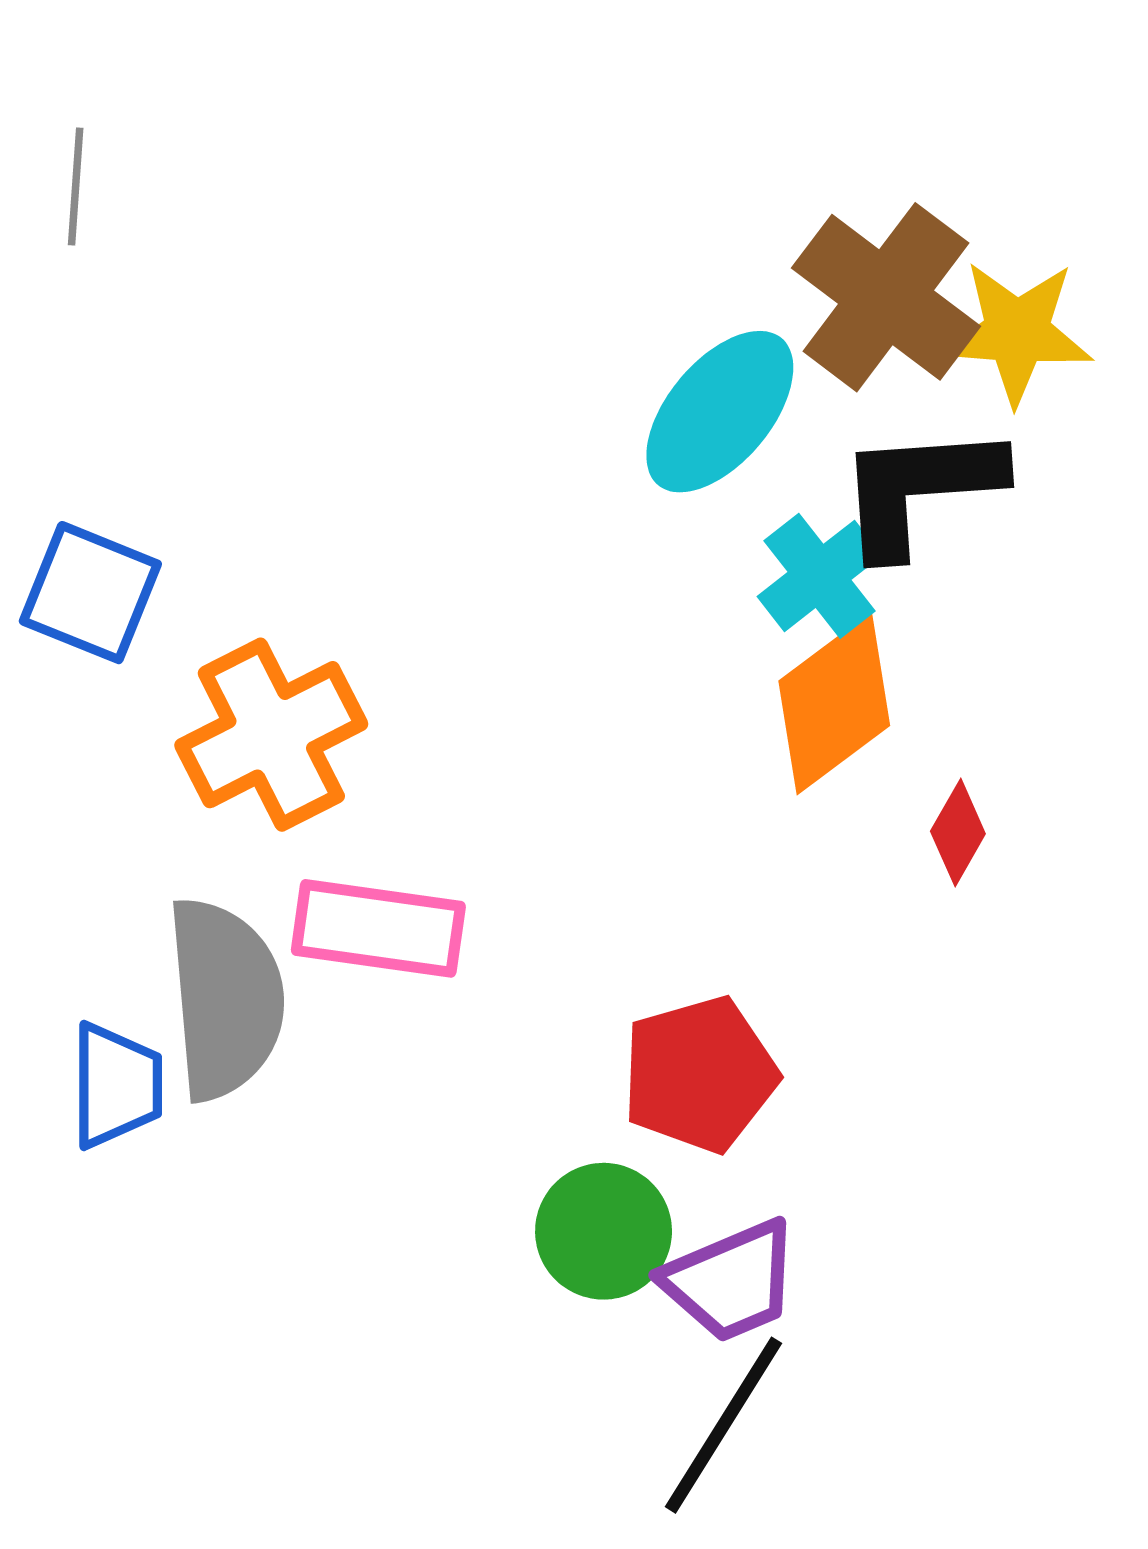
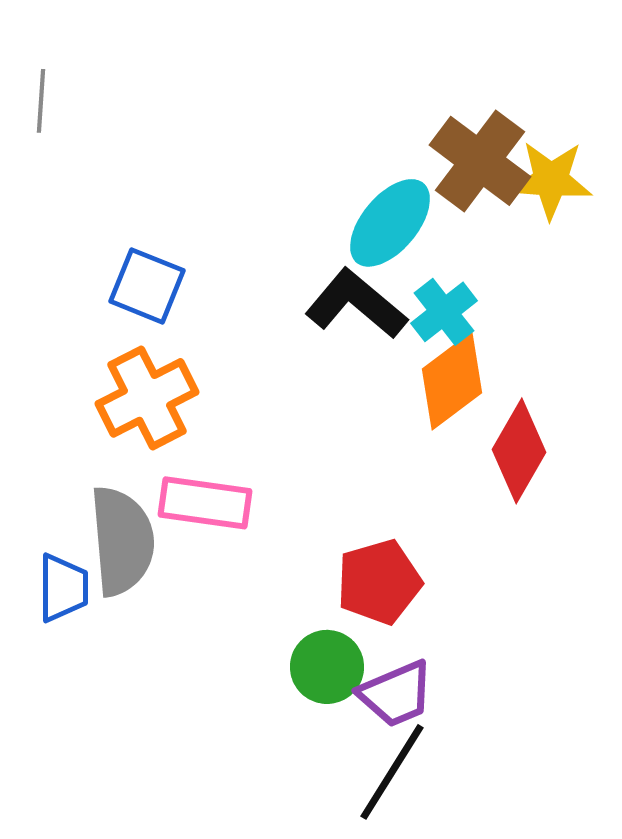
black L-shape: (919, 489) -> (356, 304), moved, turned 44
blue square: (90, 593) -> (147, 286), moved
red diamond: (958, 832) -> (519, 451), size x1.8

